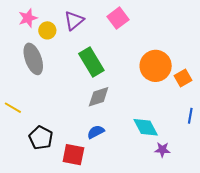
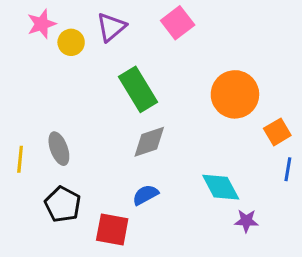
gray ellipse: (33, 59) -> (59, 149), moved, size x0.7
orange square: (183, 78) -> (277, 132), moved
yellow line: (13, 108) -> (20, 159), turned 66

